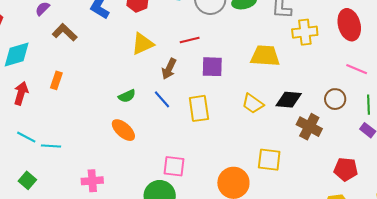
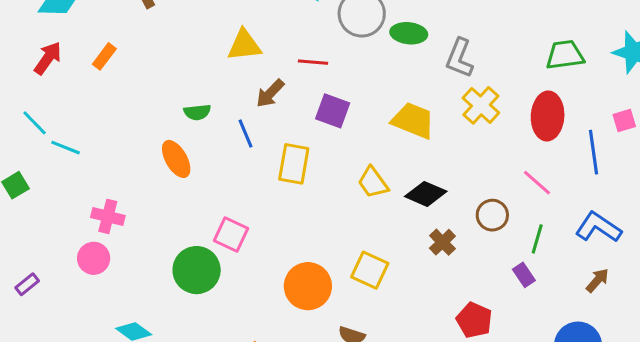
yellow cross: (305, 32) -> (481, 105), turned 30
brown cross: (309, 127) -> (442, 242), size x0.7

